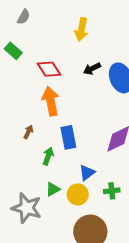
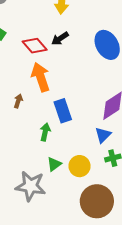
black arrow: (92, 69) -> (60, 39), moved
brown arrow: (28, 132) -> (18, 101), moved
blue triangle: (87, 173) -> (103, 135), moved

